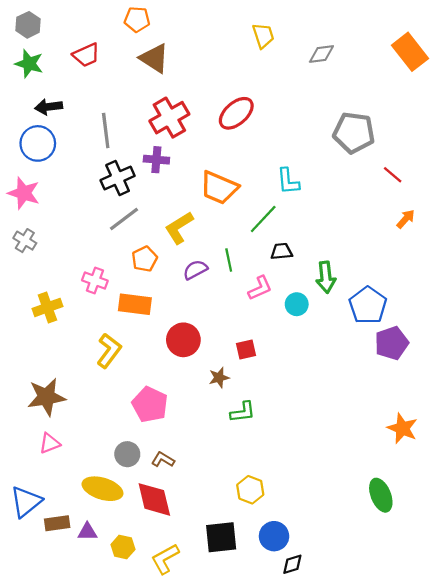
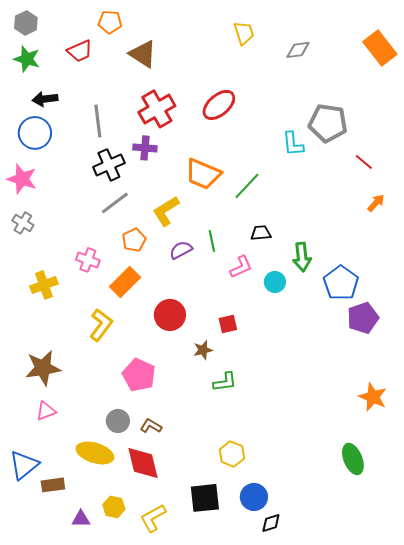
orange pentagon: (137, 19) -> (110, 22), moved
cyan L-shape: (288, 181) -> (293, 144), moved
green line: (263, 219) -> (247, 186), moved
orange rectangle: (135, 304) -> (125, 282), turned -52
purple triangle: (87, 532) -> (81, 519), moved

